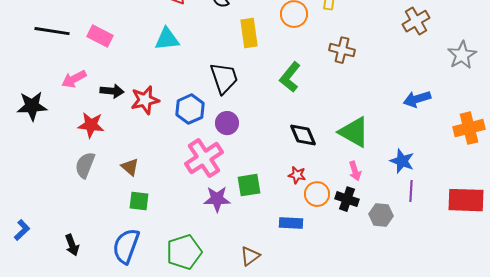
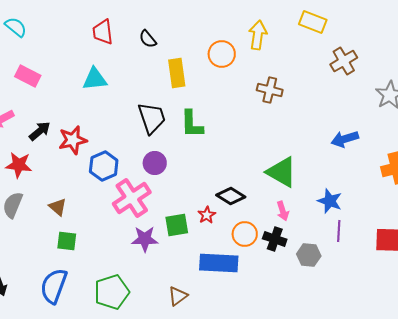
green L-shape: (290, 77) -> (192, 124), moved, turned -40
black arrow: (112, 91) -> (40, 131), turned -45
blue hexagon: (190, 109) -> (104, 166), moved
black diamond: (303, 135) -> (231, 196), moved, turned -36
red star: (297, 175) -> (207, 215), moved, turned 30
blue rectangle: (291, 223) -> (219, 263), size x1.6

